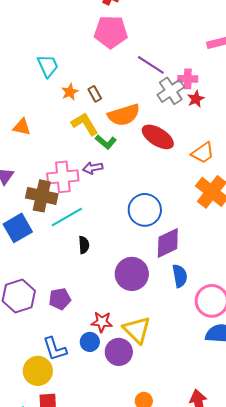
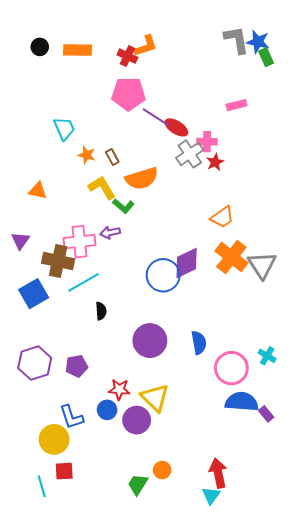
purple line: (151, 65) -> (156, 117), moved
orange star: (70, 92) -> (87, 155), turned -30
red ellipse: (158, 137) -> (176, 127), moved, size x0.7
purple diamond: (168, 243) -> (187, 263), moved

